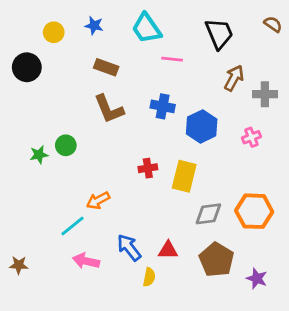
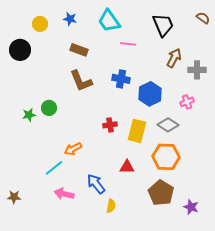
orange hexagon: (254, 211) -> (166, 157), moved
gray diamond: (208, 214) -> (168, 125), moved, turned 40
red triangle: (168, 250) -> (127, 167), moved

